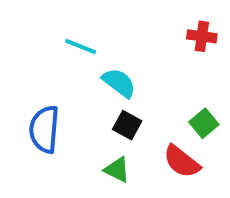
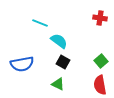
blue semicircle: (44, 129) -> (22, 64), turned -105
red semicircle: (182, 162) -> (100, 85), moved, turned 42

